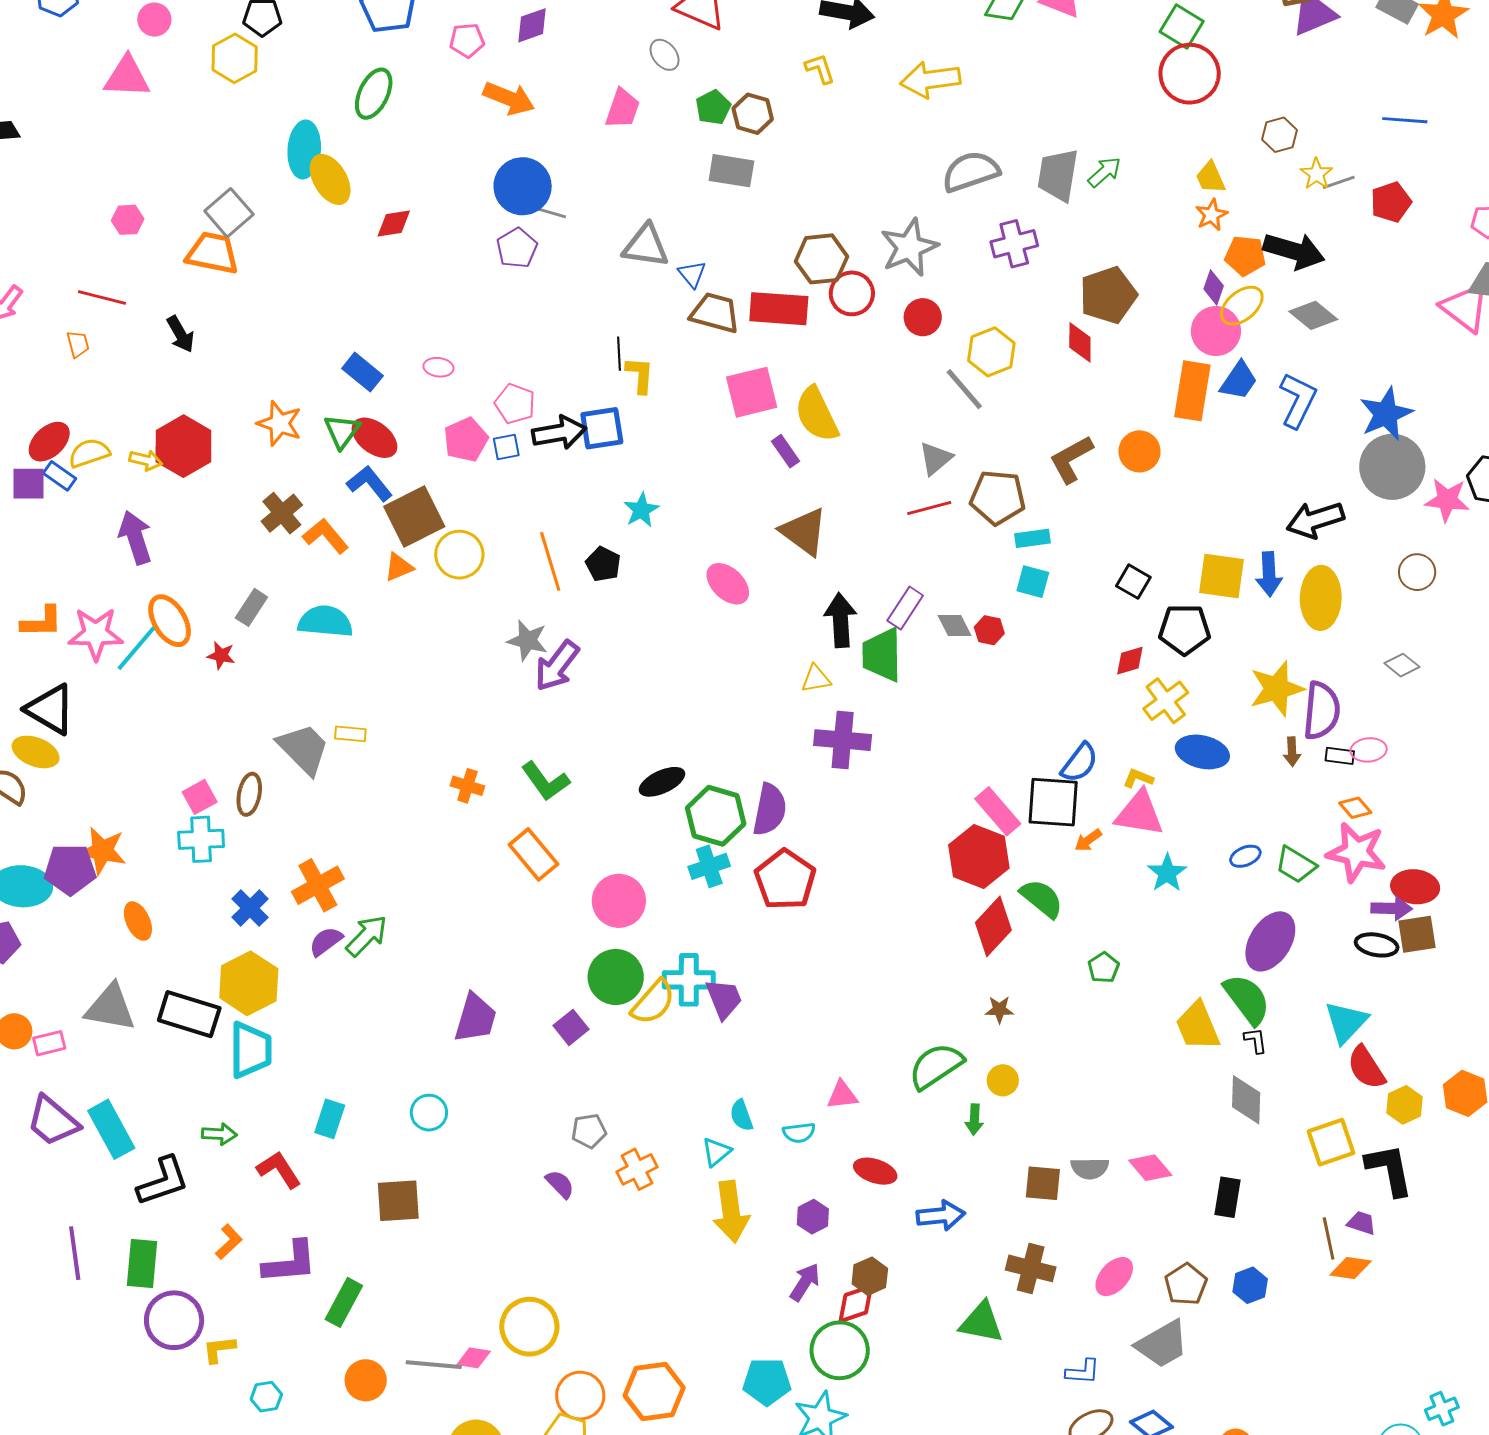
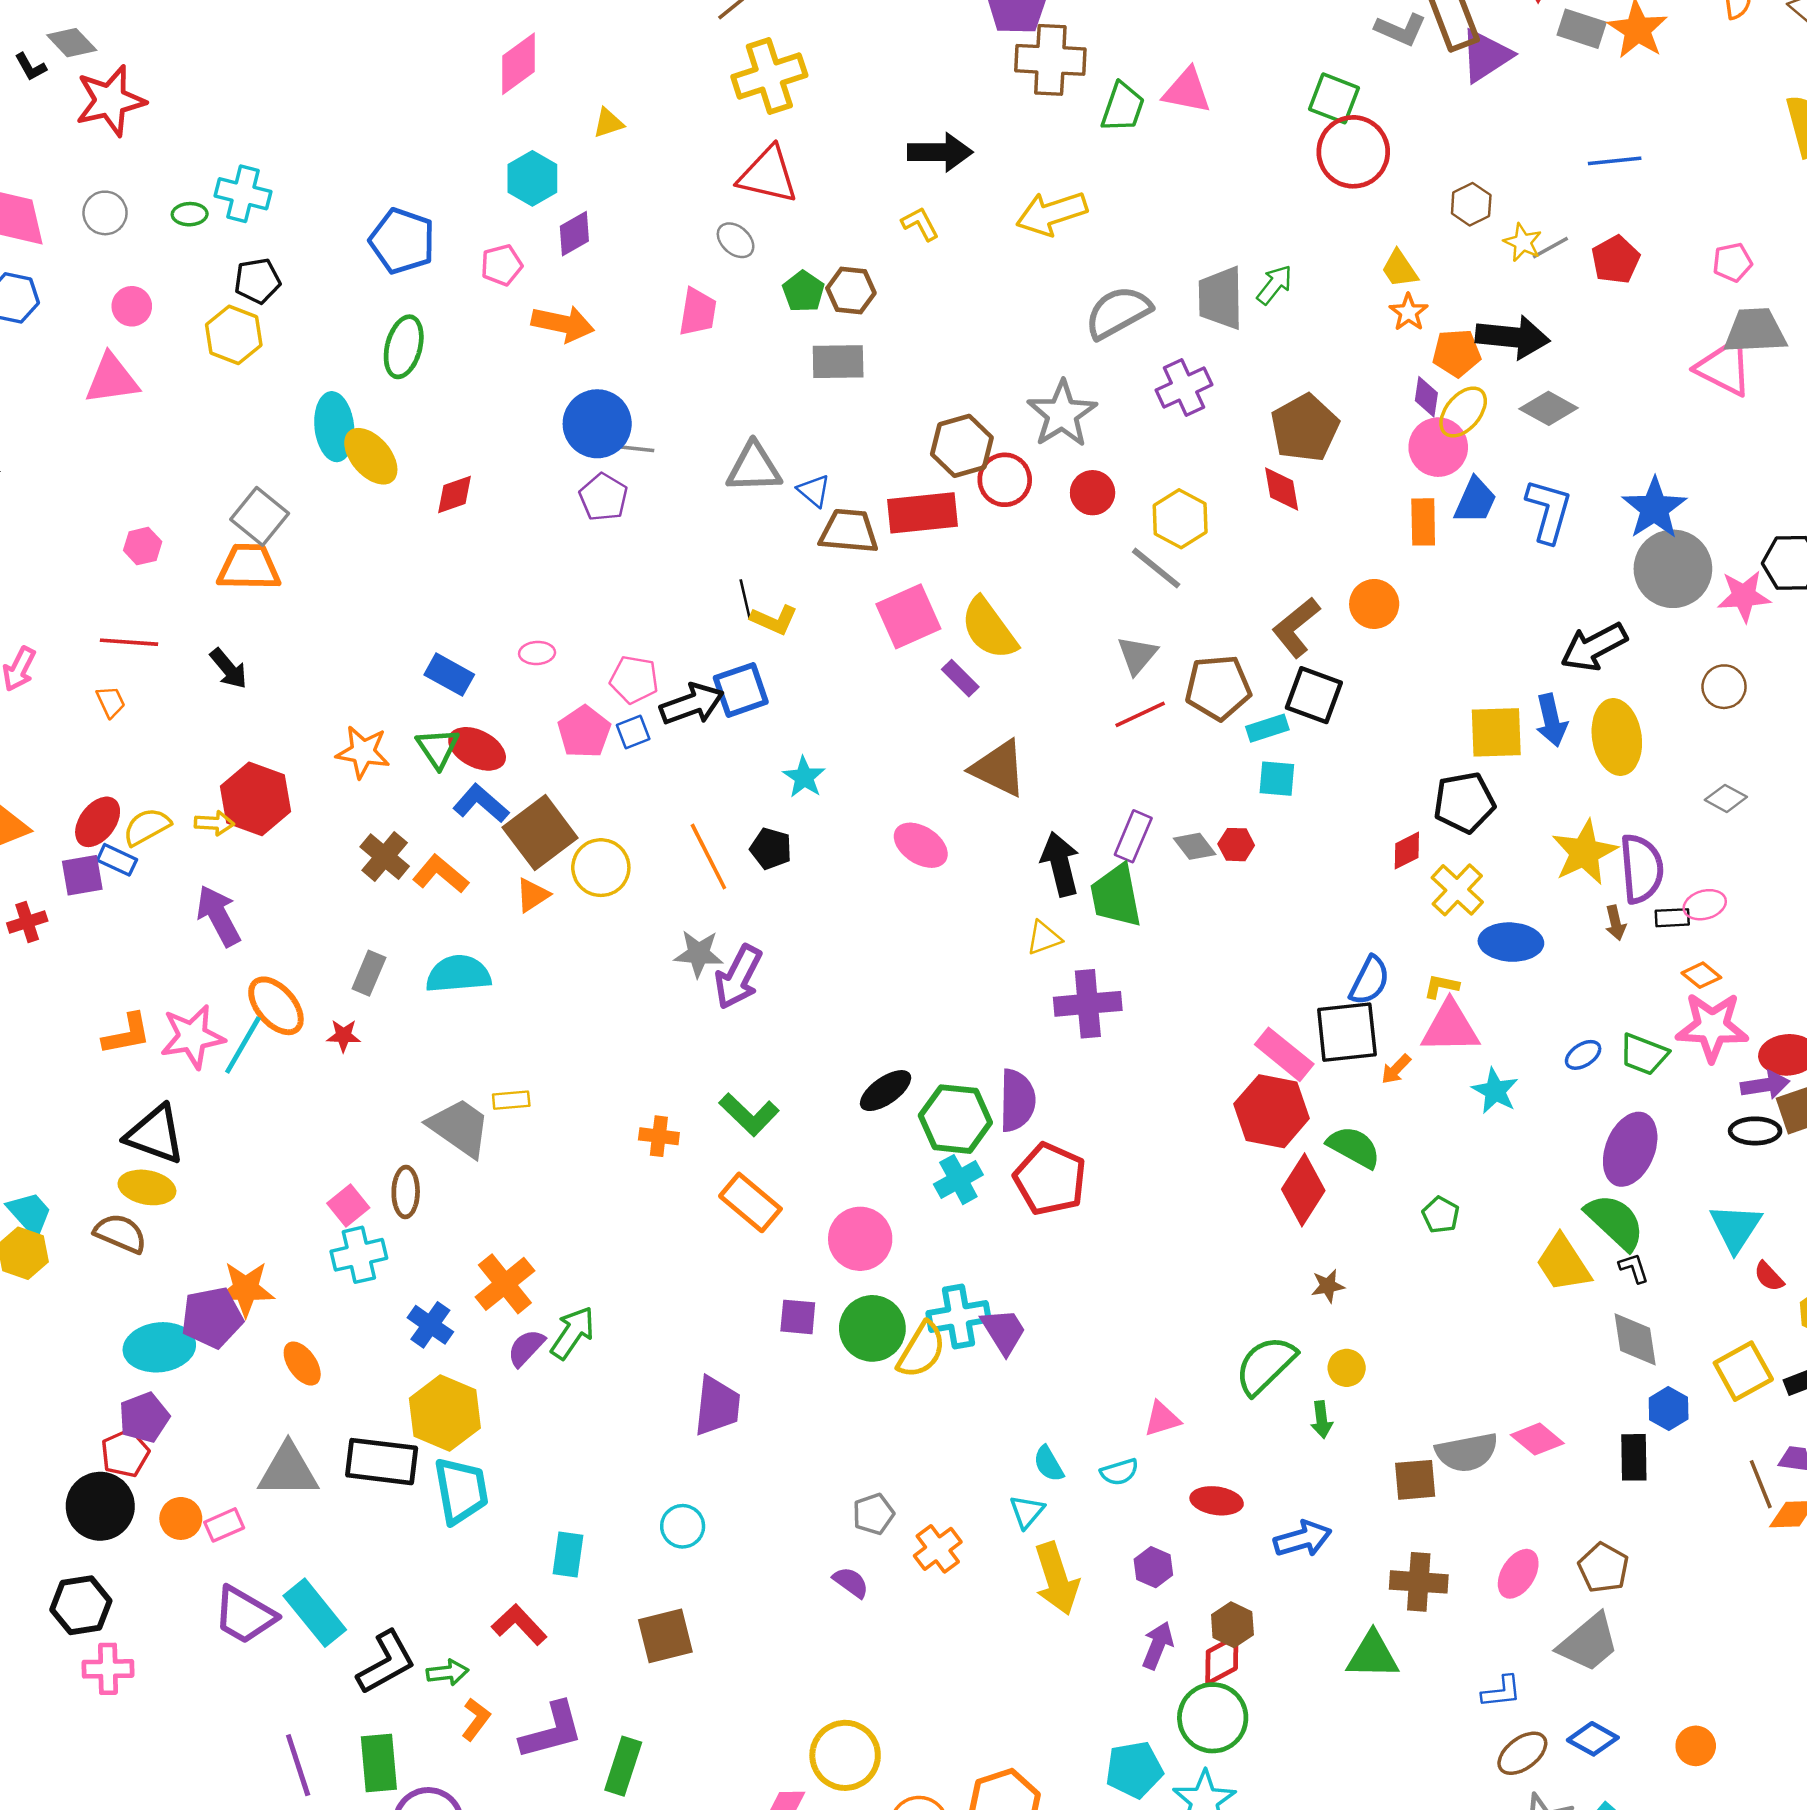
yellow L-shape: (640, 375) -> (774, 620), turned 120
orange rectangle: (1192, 391) -> (1423, 522), size x0.7
black square: (1133, 582) -> (1314, 695), moved, size x1.4
purple square: (571, 1027) -> (798, 1317), moved, turned -36
red semicircle: (1366, 1068) -> (1769, 1276), size x0.6
green arrow: (219, 1134) -> (448, 1672), moved
gray semicircle: (1090, 1168) -> (1467, 1452), size x1.4
blue hexagon: (1250, 1285) -> (1669, 1408), moved

